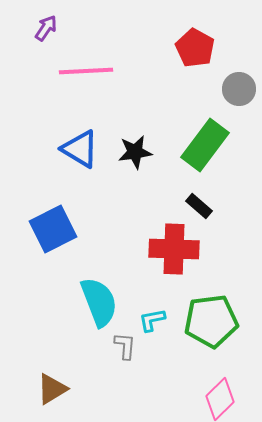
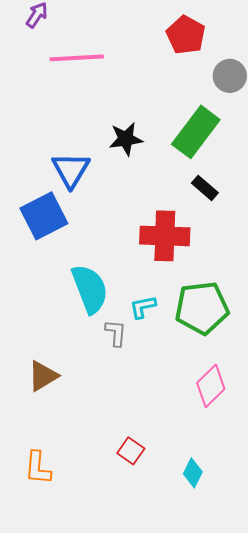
blue triangle: (80, 149) -> (71, 170), moved, turned 30
black rectangle: (199, 206) -> (205, 188), moved

